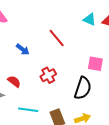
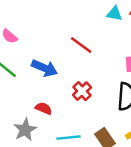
blue arrow: (23, 49) -> (44, 68), size x1.5

